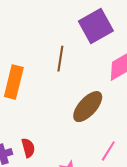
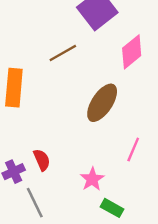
brown line: (60, 59) -> (63, 53), turned 60

